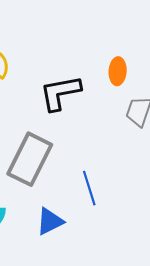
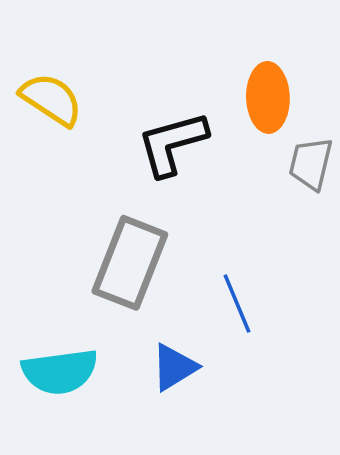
orange ellipse: (118, 71) -> (268, 97), size x1.4

